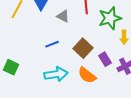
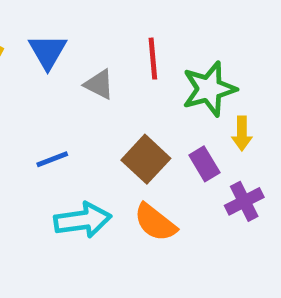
blue line: (52, 44) -> (52, 159), moved
purple rectangle: (105, 59) -> (204, 164), moved

